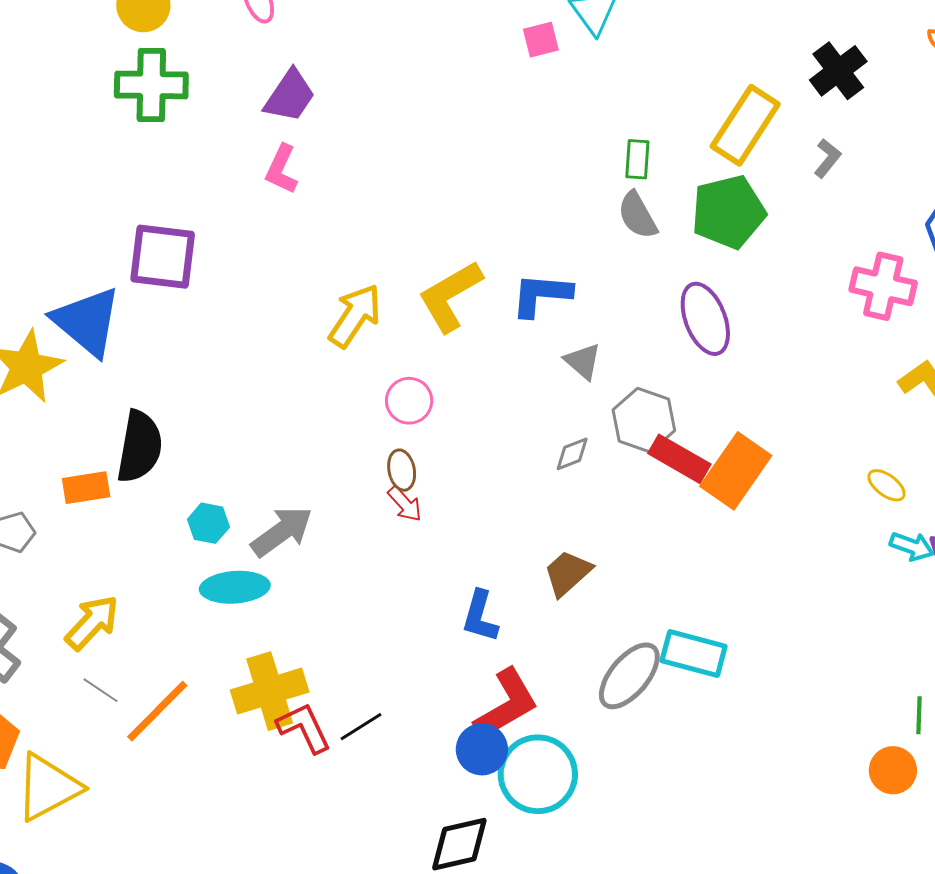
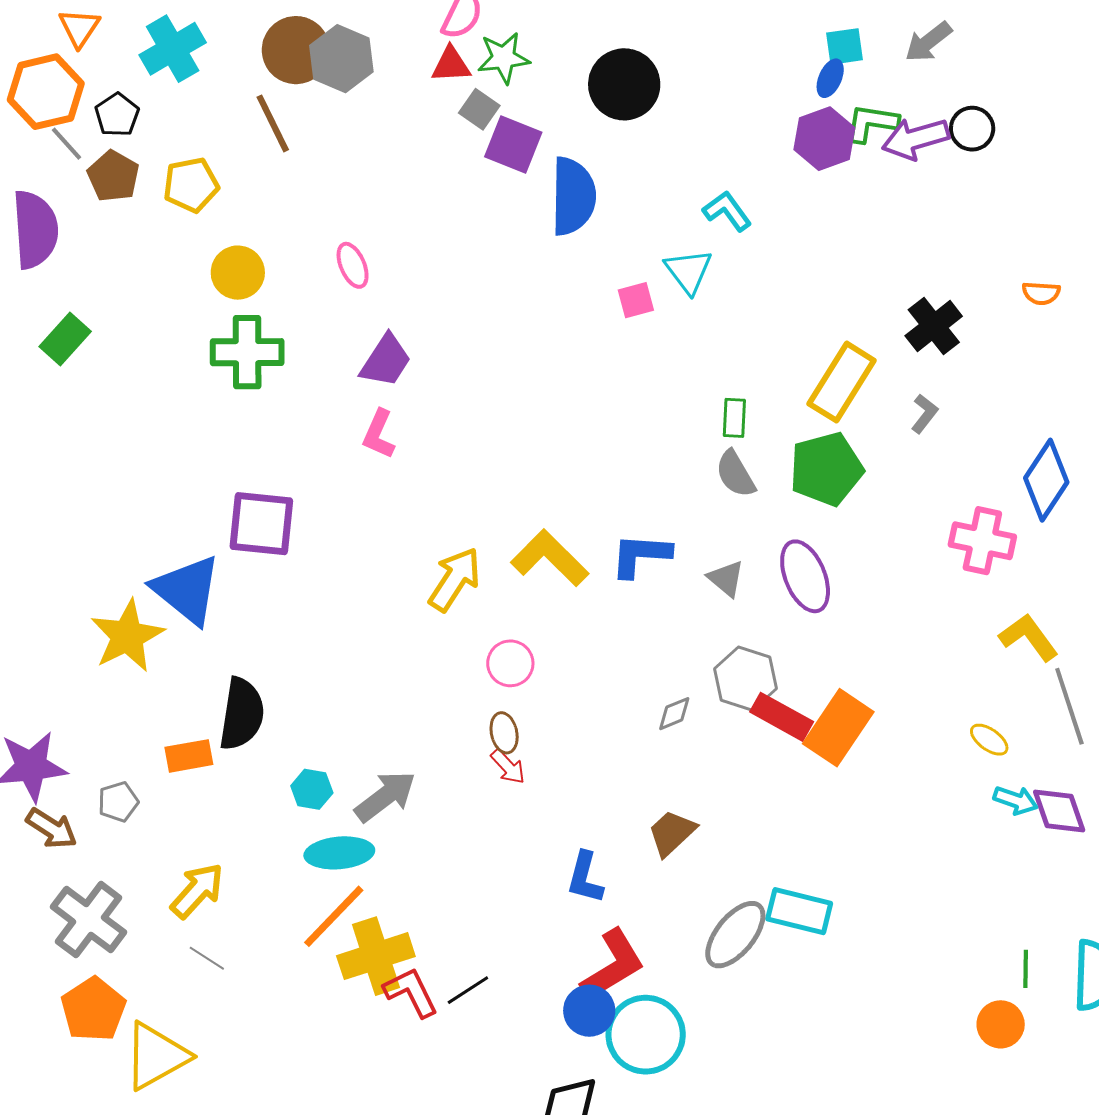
yellow L-shape: (450, 296) -> (550, 558), turned 76
gray triangle: (583, 361) -> (726, 579), moved
orange line: (157, 711) -> (334, 916), moved

